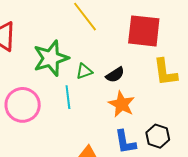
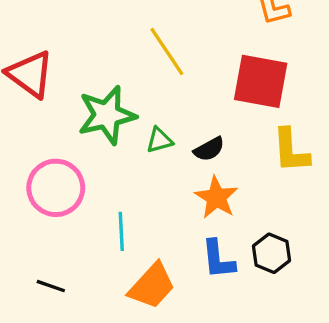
cyan line: (68, 97) -> (121, 231), moved

